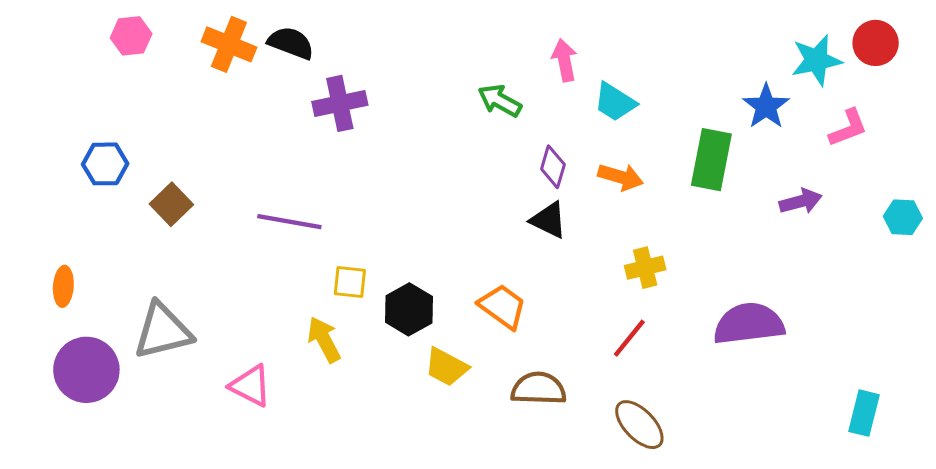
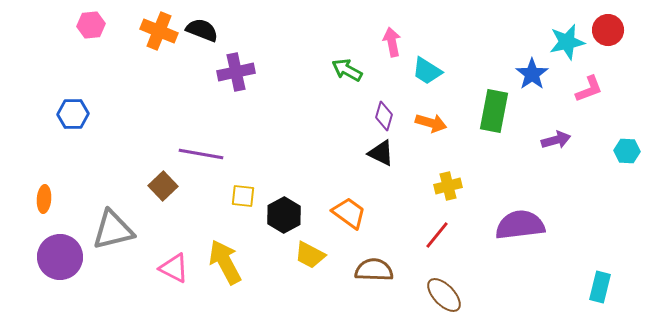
brown square: (171, 204) -> (163, 186), moved
yellow arrow: (324, 340) -> (225, 262), moved, size x1.4

